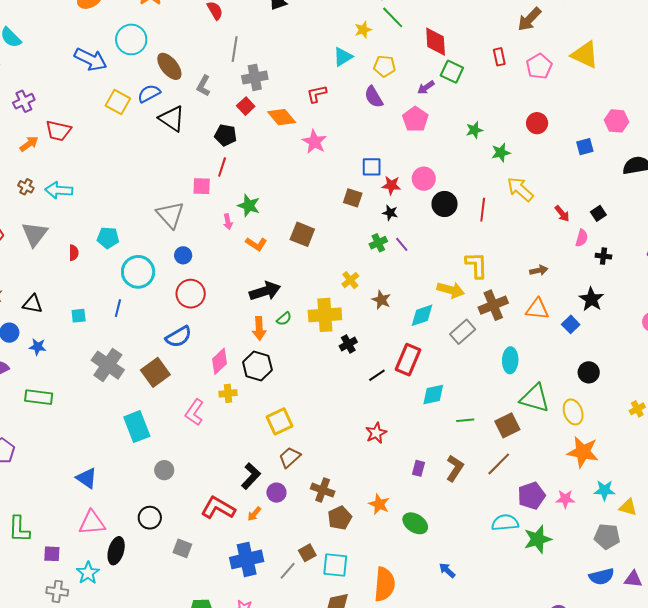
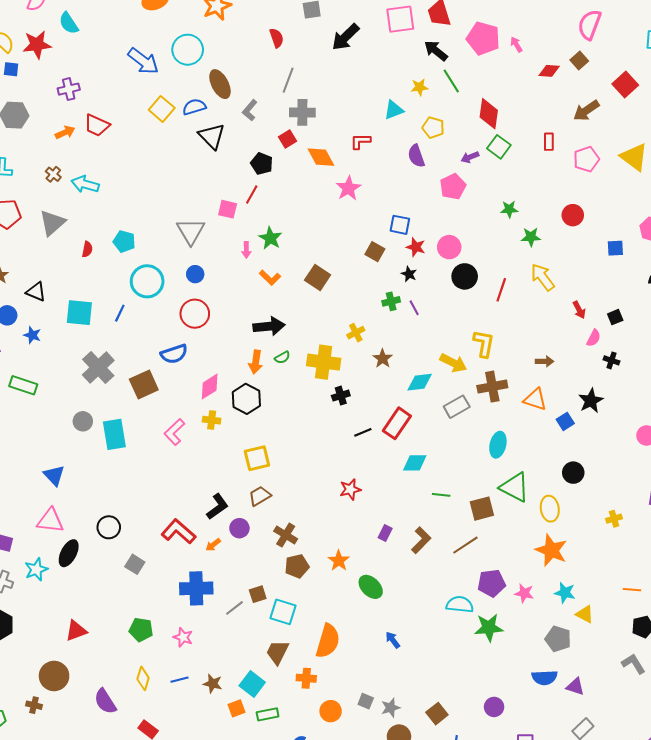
cyan square: (79, 316) -> (79, 313), size x1.8
gray circle: (164, 470) -> (83, 421), moved

